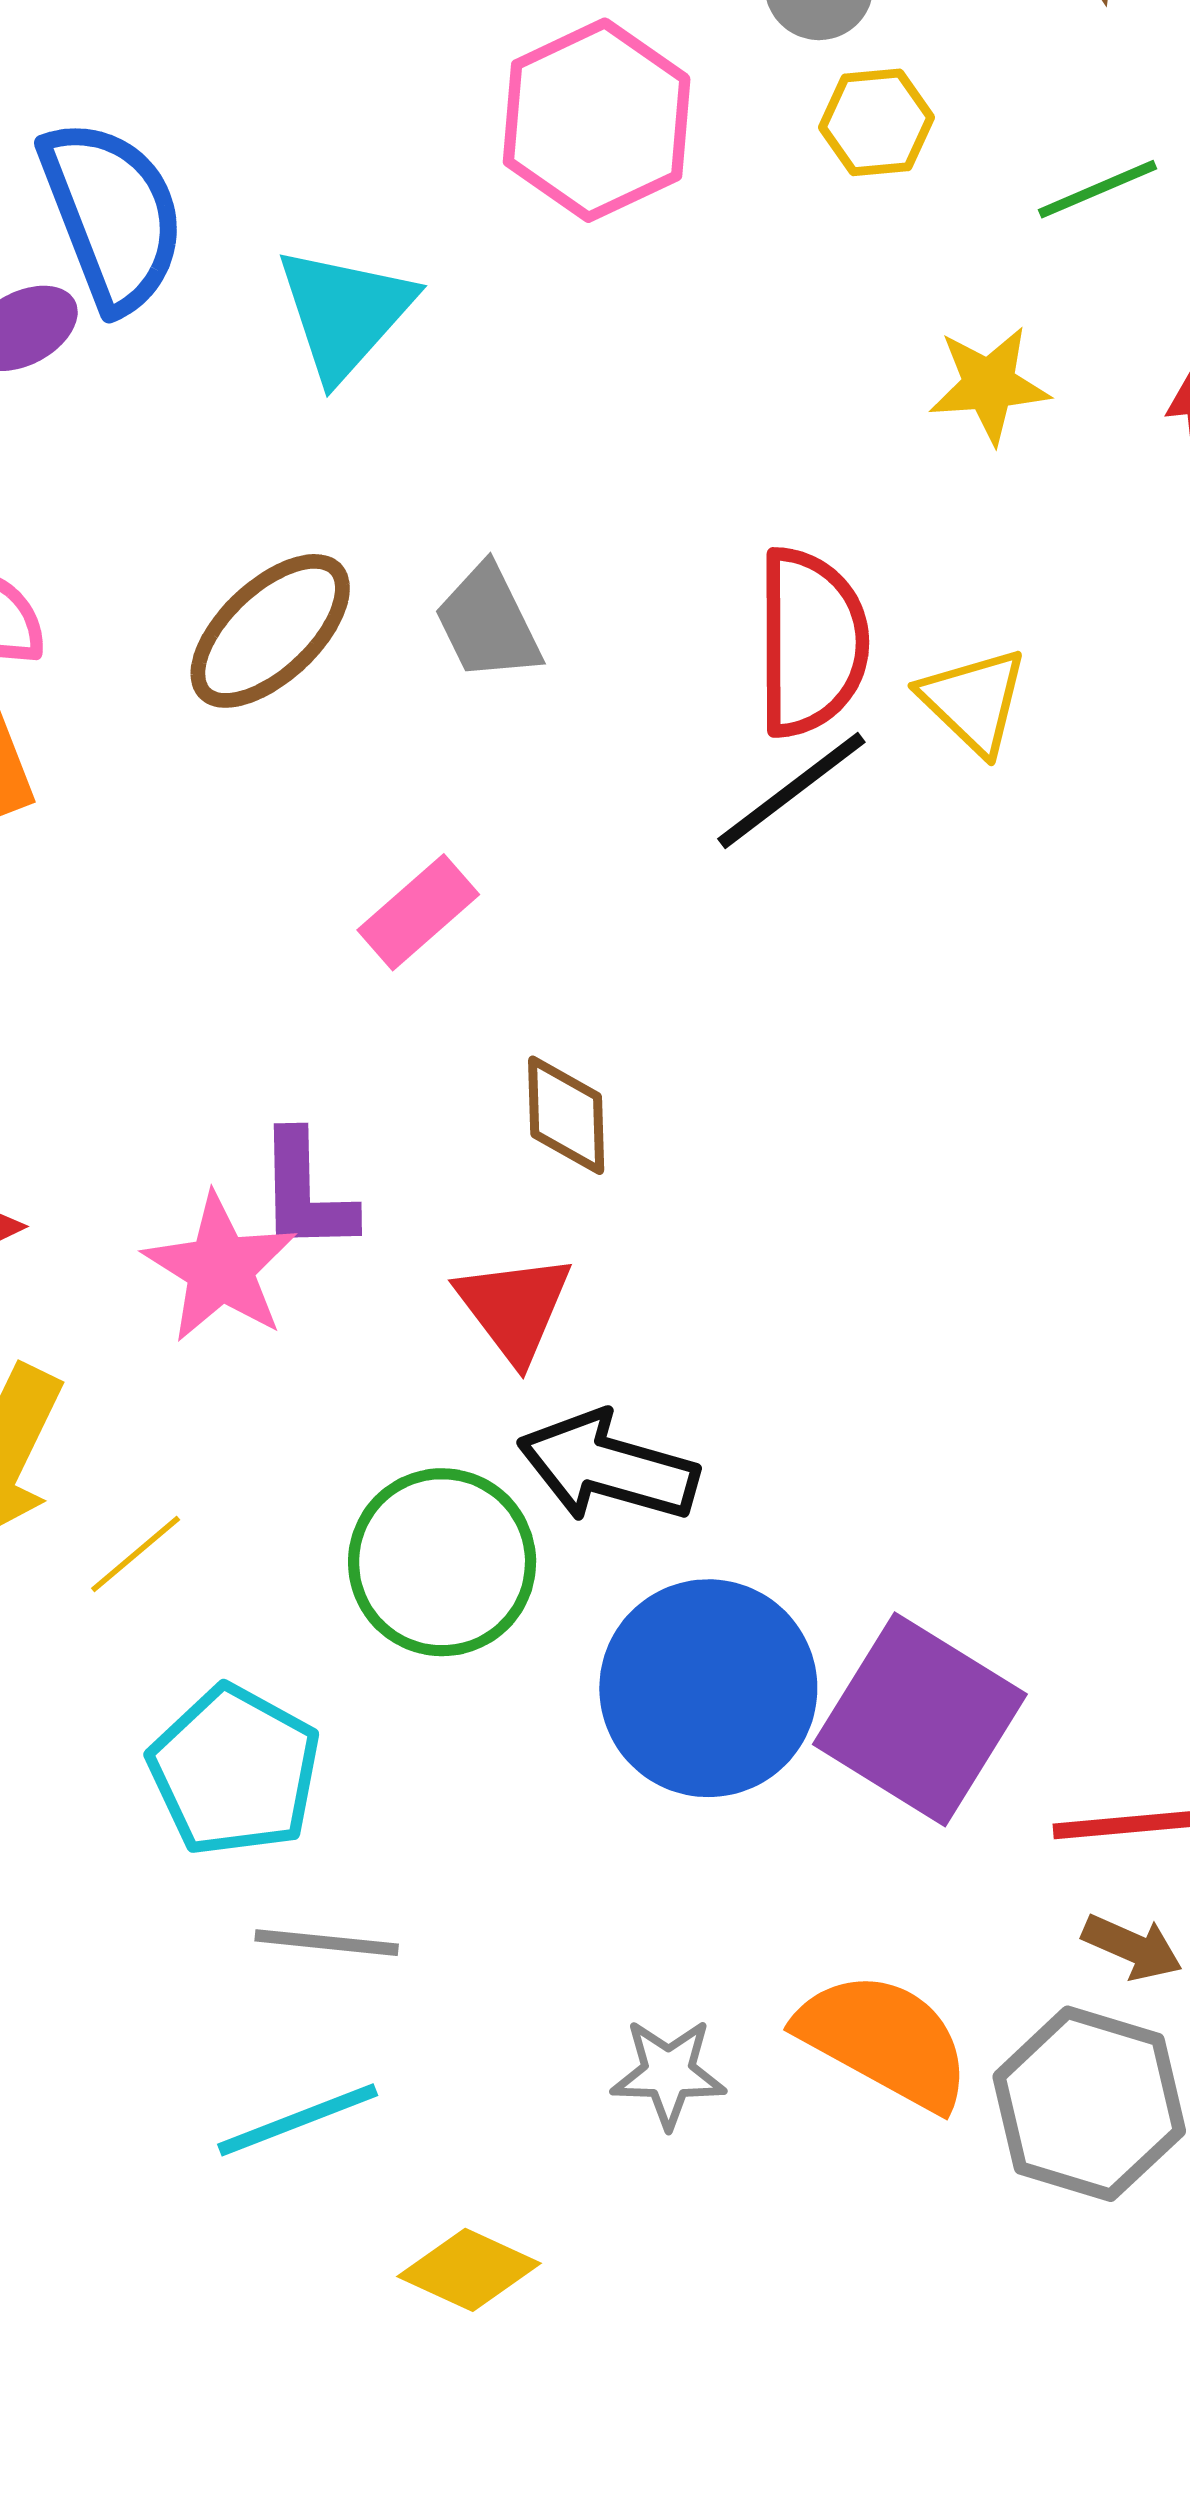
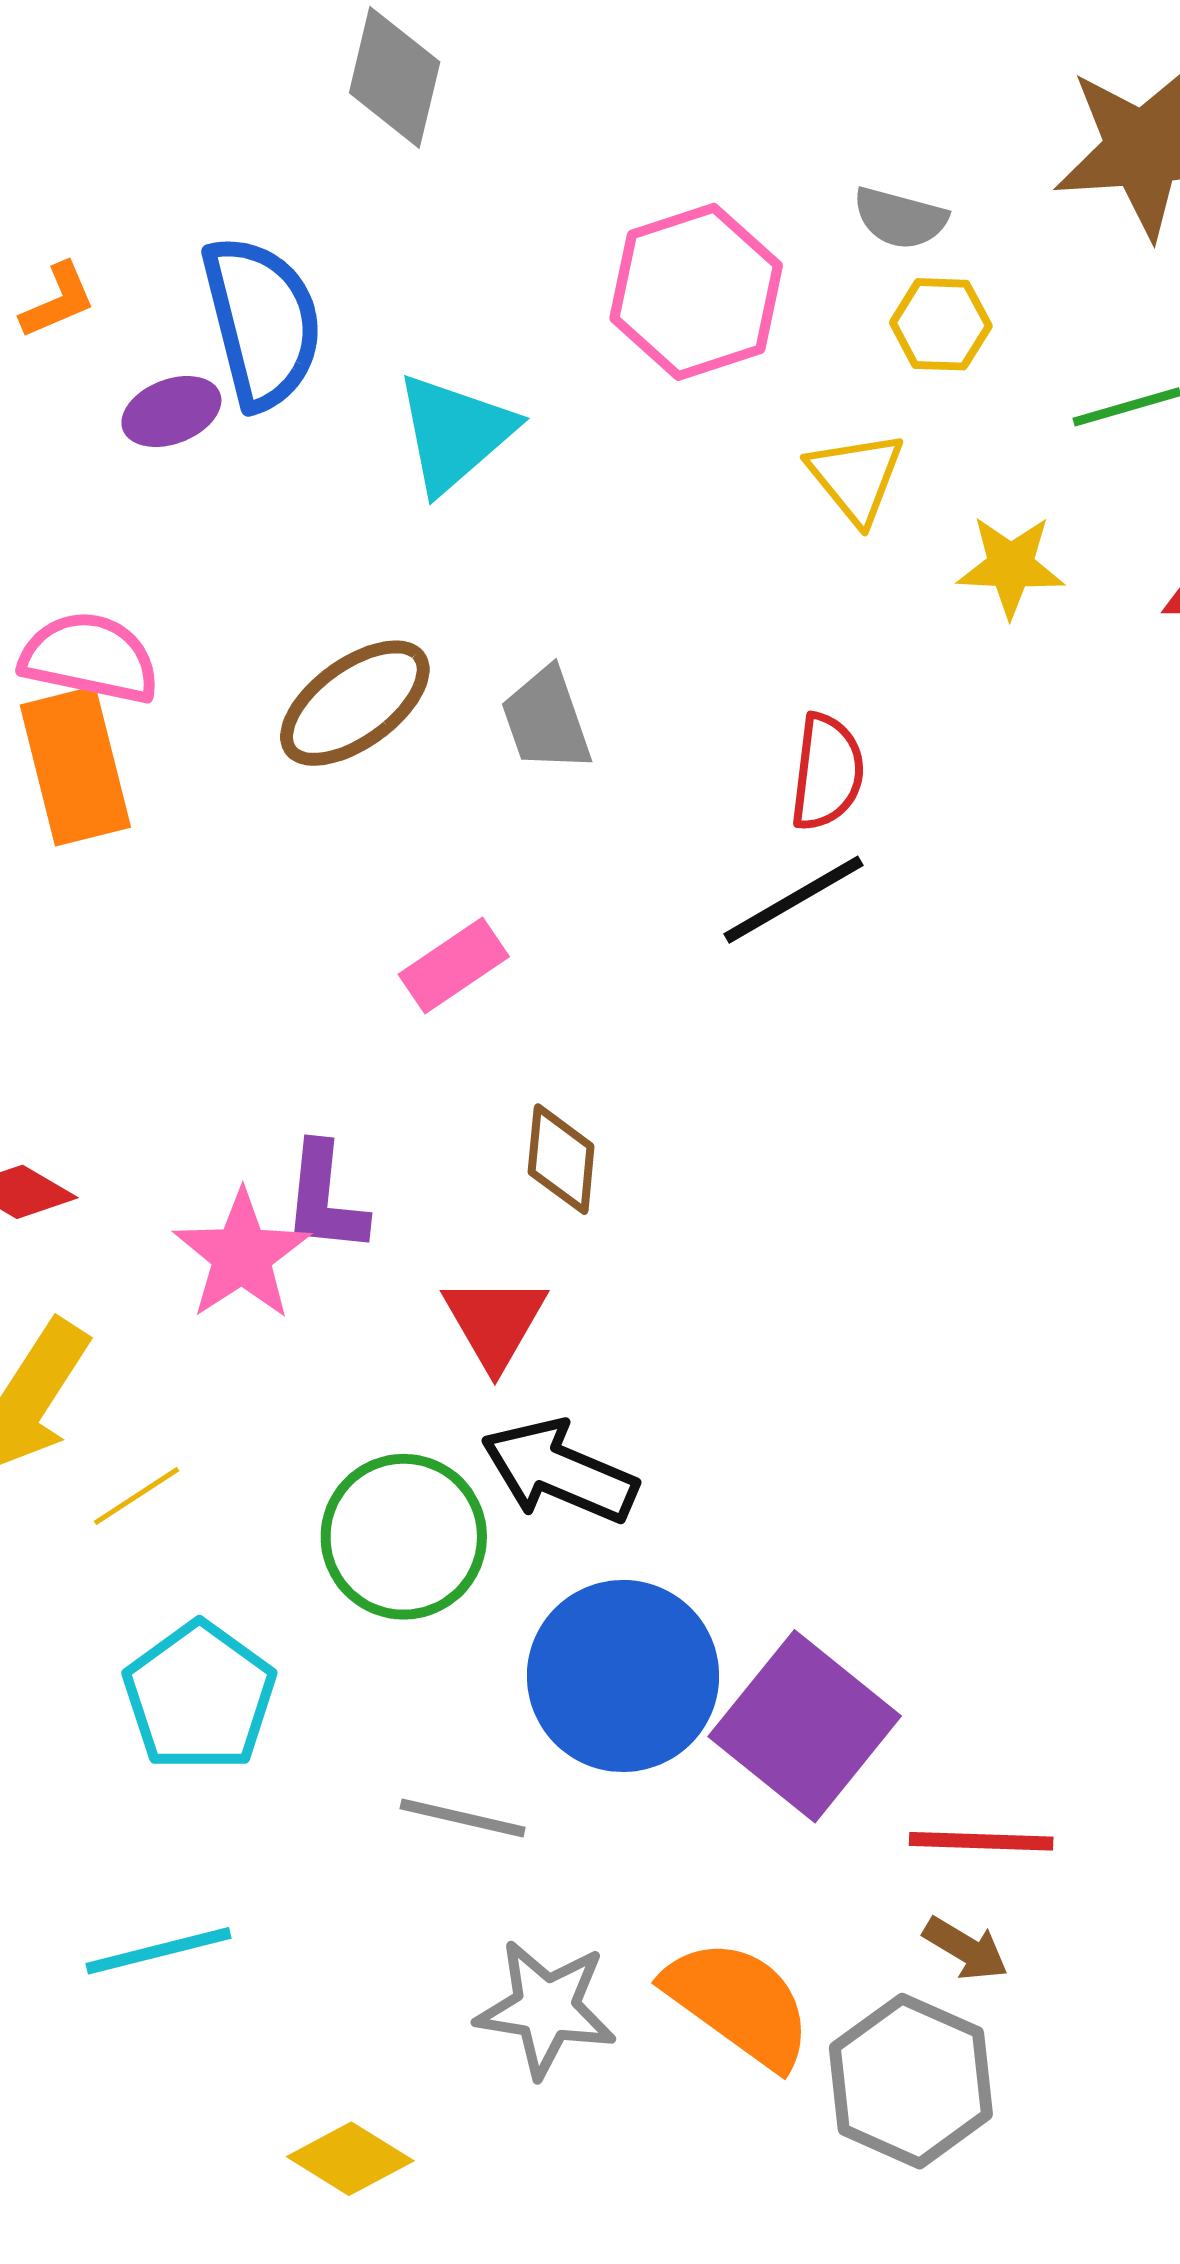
red semicircle: (811, 642) -> (827, 772), size x0.7
yellow triangle: (974, 701) -> (856, 477), moved
gray line: (327, 1943) -> (463, 1818), moved
gray star: (668, 2073) -> (546, 2009), size x1.4
cyan line: (298, 2120) -> (159, 1951), moved

